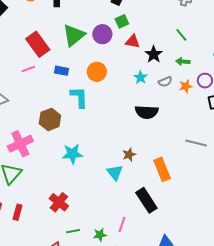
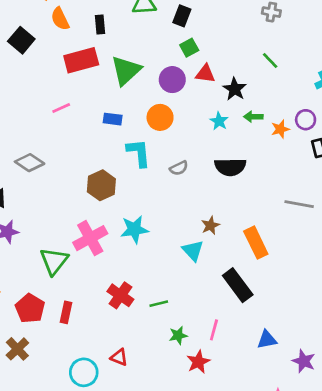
purple circle: (102, 34) -> (172, 80), moved
red rectangle: (38, 44) -> (81, 60), moved, turned -65
green arrow: (183, 61) -> (253, 117), moved
pink line: (28, 69) -> (61, 108), moved
gray semicircle: (165, 82) -> (179, 168), moved
pink cross: (20, 144) -> (90, 238), moved
pink line: (122, 224) -> (214, 330), moved
green line: (73, 231) -> (159, 304), moved

